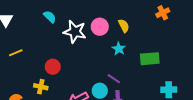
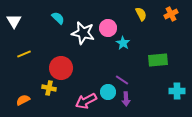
yellow semicircle: (124, 26) -> (141, 14), moved
cyan star: (119, 49) -> (123, 43), moved
red circle: (53, 67) -> (61, 68), size x1.5

